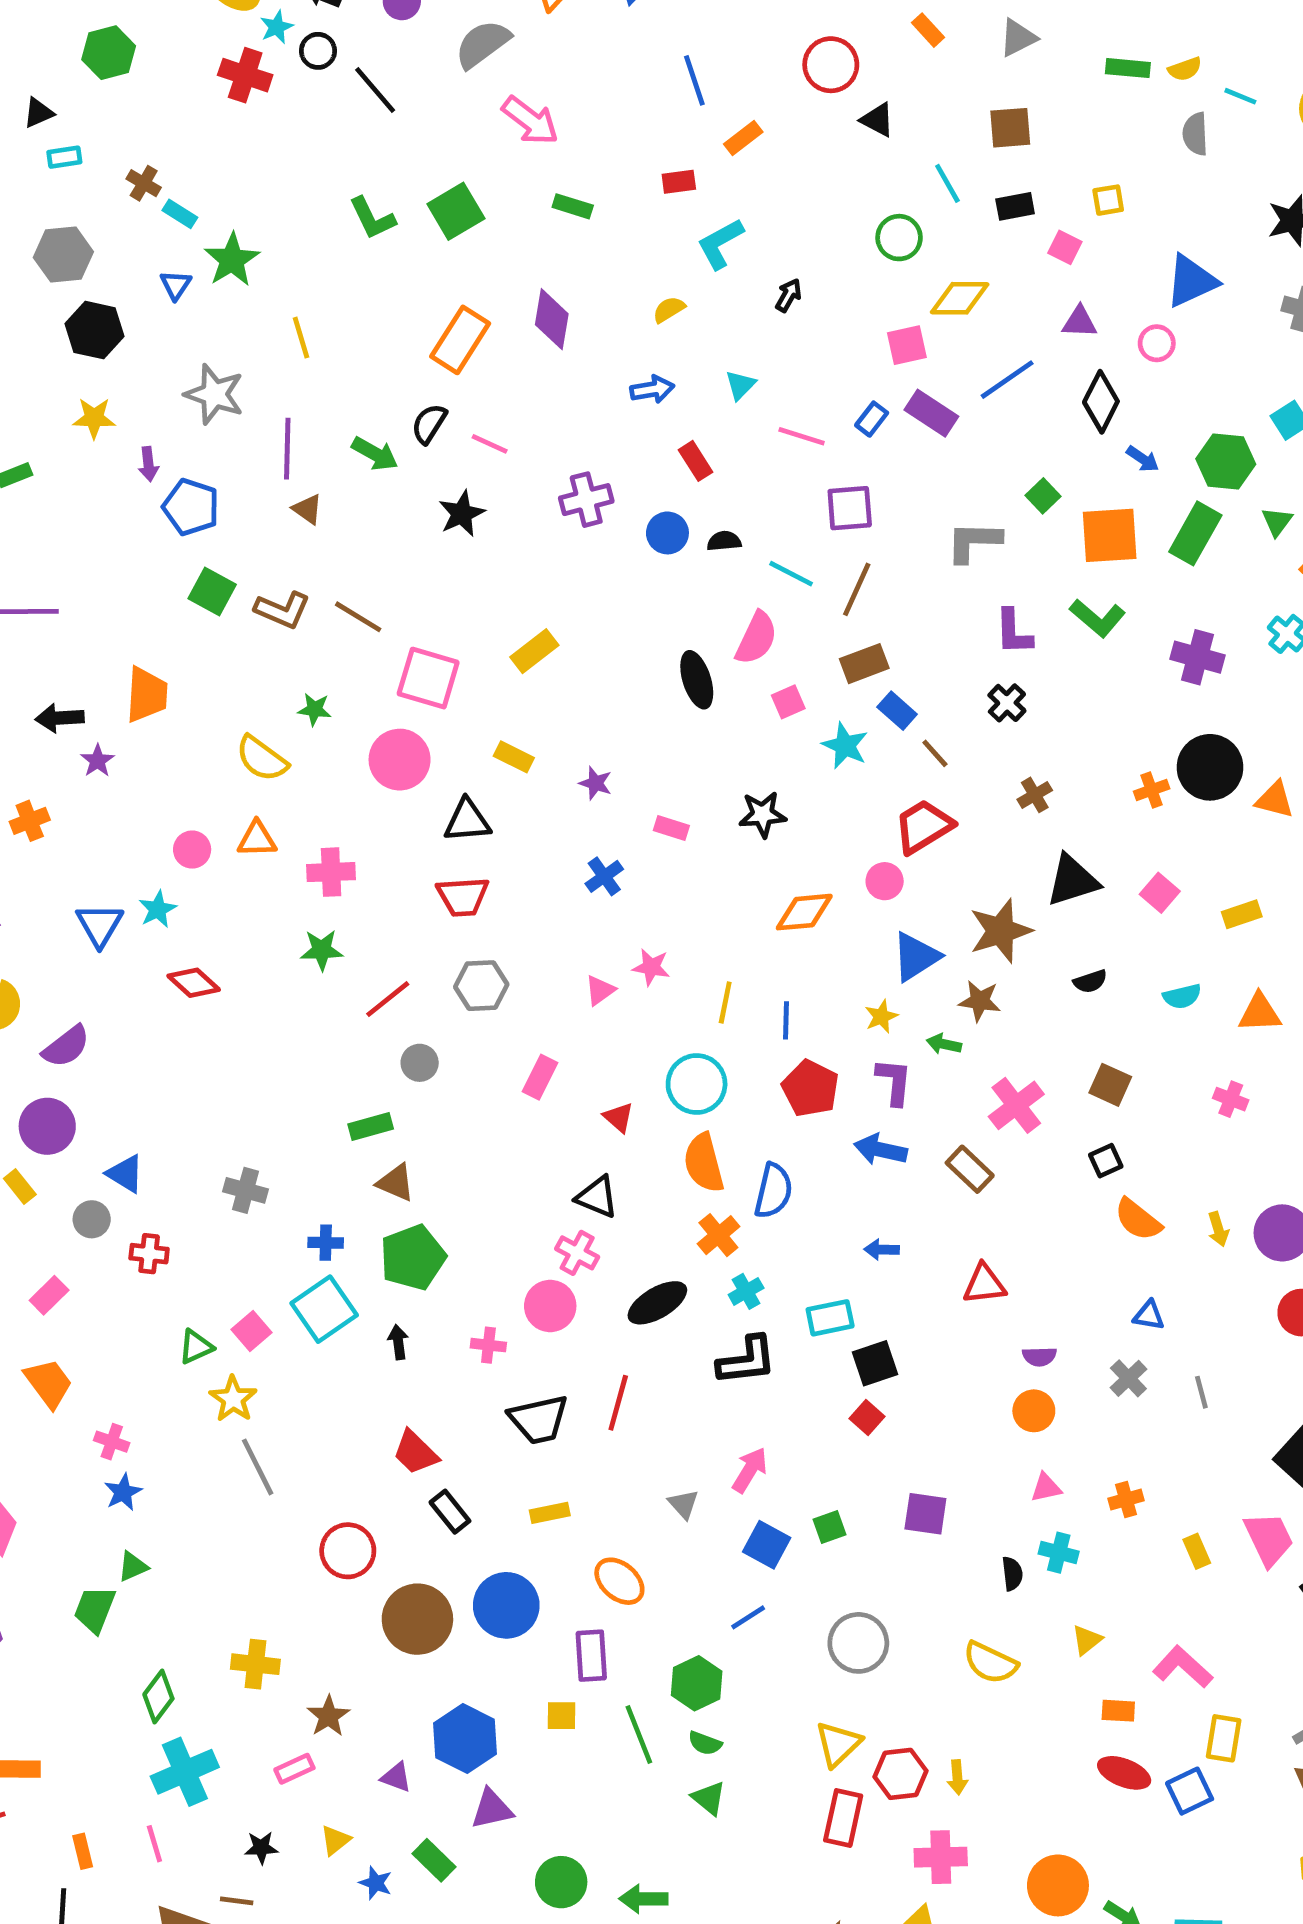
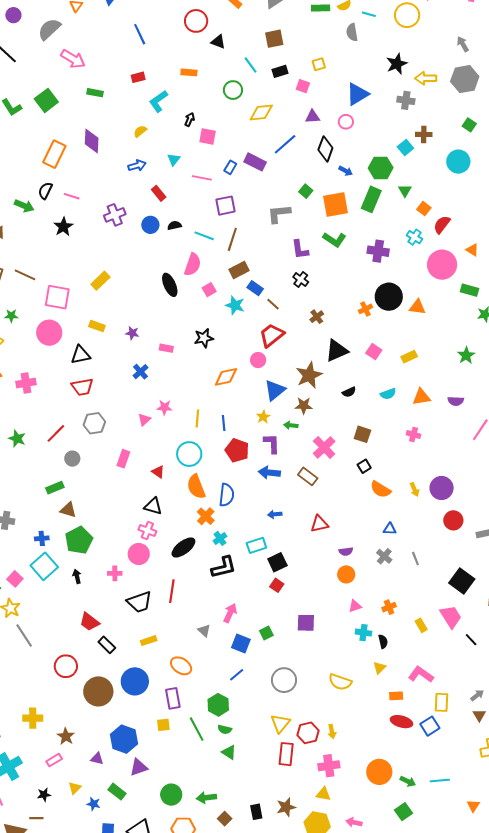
orange rectangle: (743, 138) -> (189, 72), moved, turned 49
pink square: (907, 345) -> (208, 137), moved, turned 30
green star: (322, 950) -> (17, 439), moved, turned 30
black semicircle: (1012, 1574) -> (383, 641), moved

